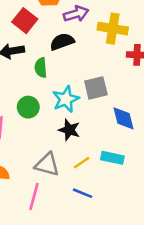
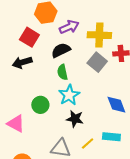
green semicircle: (41, 68) -> (62, 72), moved
gray square: (96, 88) -> (97, 62), moved, turned -30

